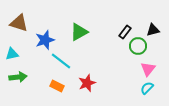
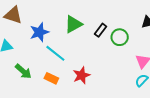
black rectangle: (125, 32) -> (101, 30), moved
green circle: (138, 46) -> (120, 37), moved
green arrow: (18, 77) -> (23, 71), moved, turned 48

